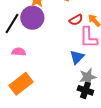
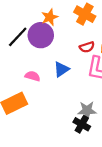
pink semicircle: (19, 52) -> (33, 76), moved
blue triangle: (77, 57) -> (61, 69), moved

